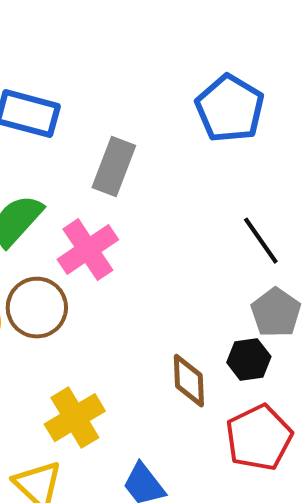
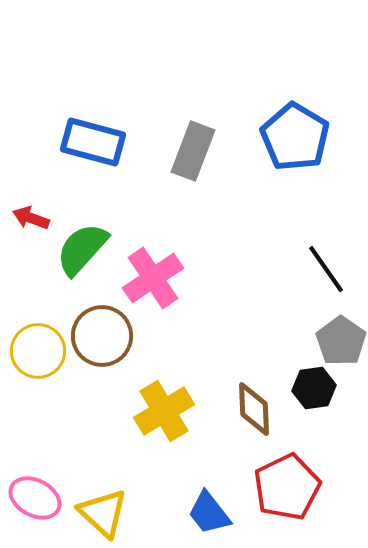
gray rectangle: (114, 167) -> (193, 151), moved
yellow cross: (75, 418) -> (164, 411), moved
red pentagon: (259, 438) -> (287, 487), moved

